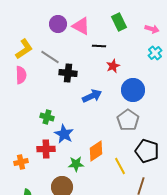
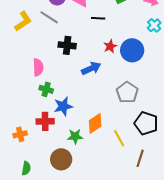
gray line: (50, 57) -> (49, 17), moved
red star: (113, 66) -> (110, 46), moved
pink semicircle: (21, 75) -> (38, 67), moved
blue circle: (133, 90) -> (132, 50), moved
blue star: (64, 134) -> (63, 106), turned 30

